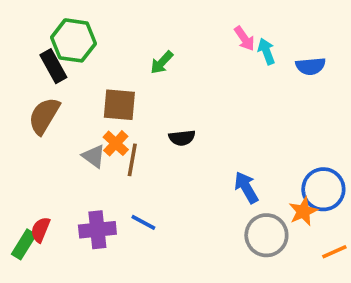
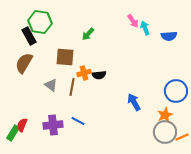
orange cross: (116, 143) -> (84, 73), moved, turned 32
blue circle: (323, 189) -> (176, 91), moved
gray circle: (266, 235) -> (165, 132), moved

